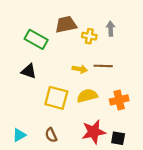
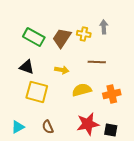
brown trapezoid: (66, 24) -> (62, 38), moved, turned -45
yellow arrow: (80, 69) -> (62, 70), moved
yellow square: (56, 98) -> (37, 92), moved

